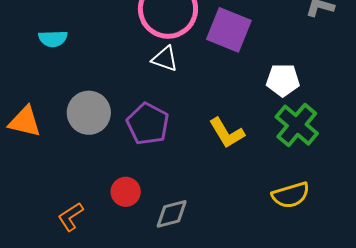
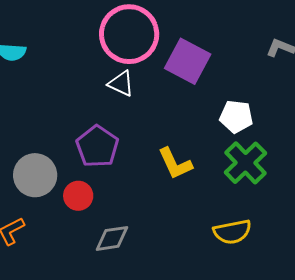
gray circle: (89, 113) -> (35, 175), moved
red circle: (126, 192) -> (78, 196), moved

